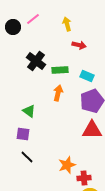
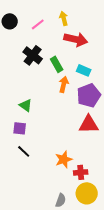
pink line: (33, 19) -> (38, 24), moved
red arrow: (79, 45) -> (76, 39), size x1.6
green rectangle: (60, 70) -> (57, 64), turned 63
orange arrow: (58, 93) -> (64, 84), moved

